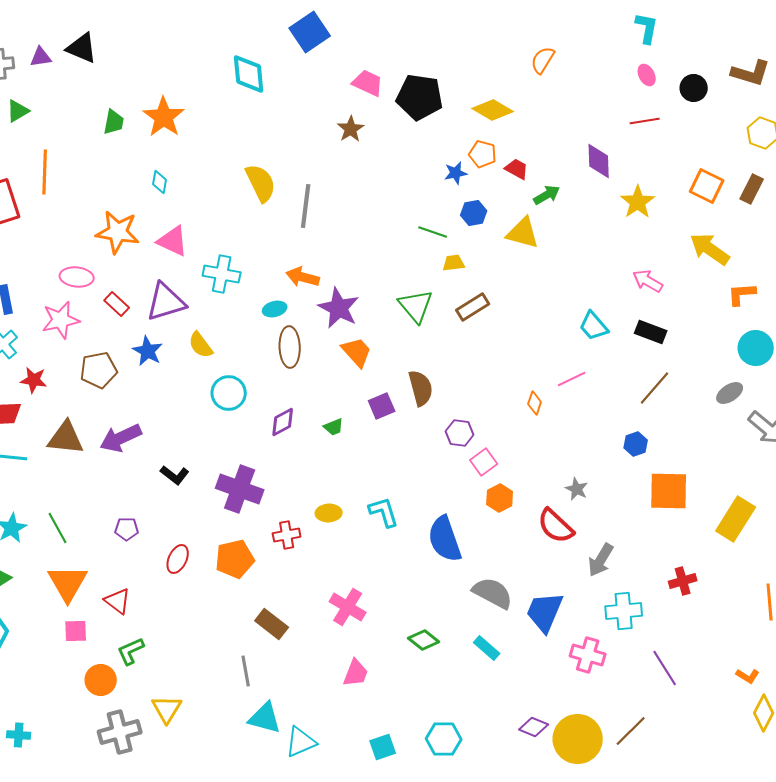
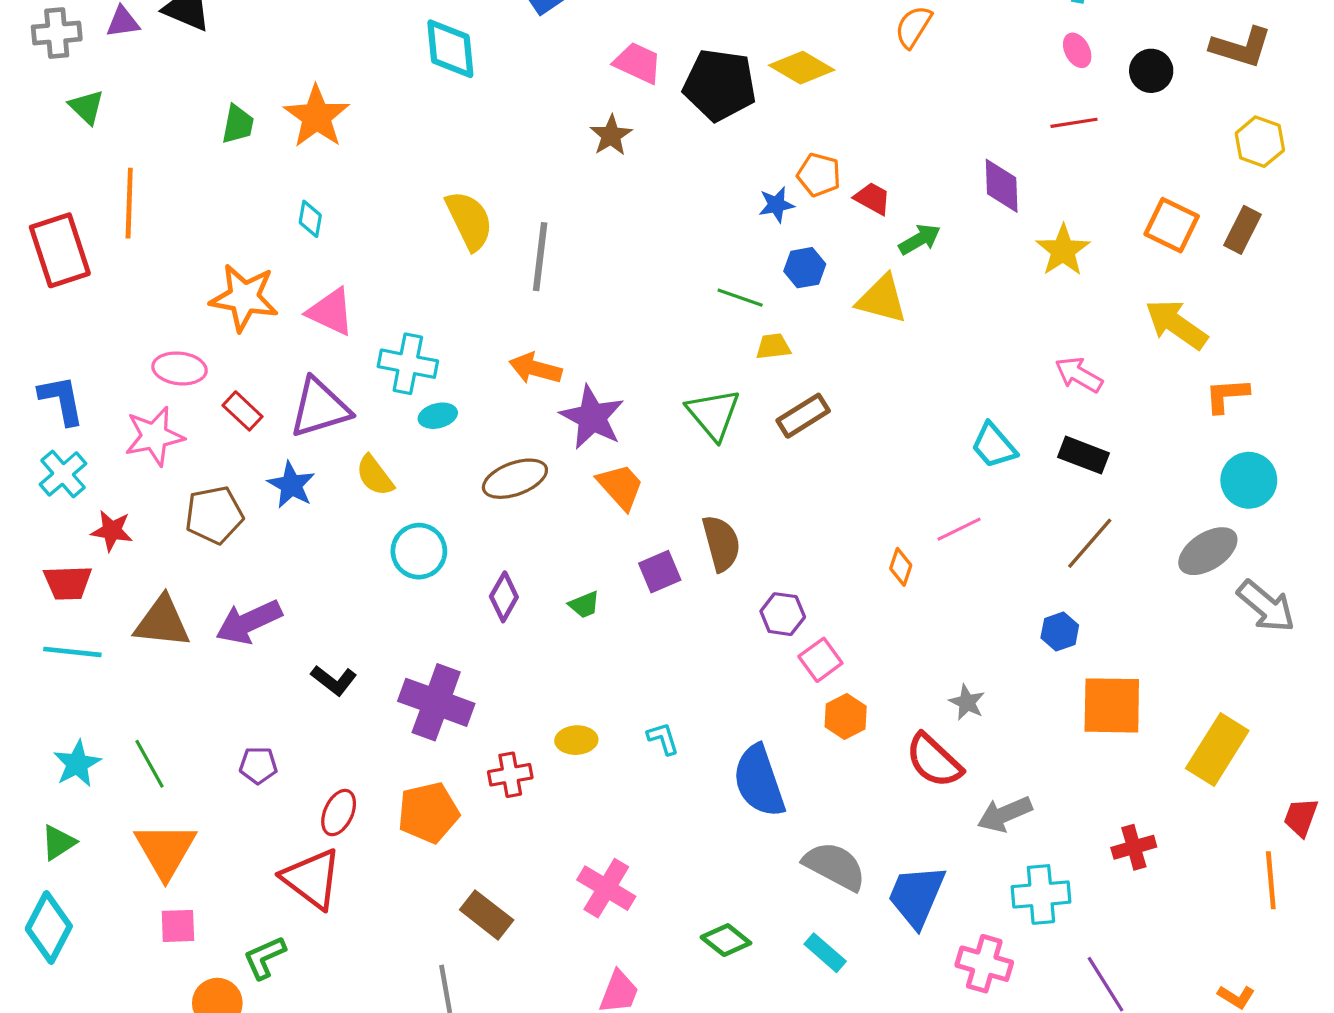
yellow diamond: (493, 110) -> (802, 68), moved
green triangle: (18, 111) -> (87, 107), turned -45
cyan ellipse: (275, 309) -> (438, 416), moved
brown ellipse: (290, 347) -> (515, 479), turned 72
gray ellipse: (730, 393) -> (1208, 551), size x1.4
purple diamond: (283, 422) -> (504, 597), turned -32
cyan L-shape: (384, 512) -> (663, 739), size x0.7
gray arrow: (601, 560) -> (1005, 814), turned 36
red triangle: (118, 601) -> (312, 879), moved, size x1.5

